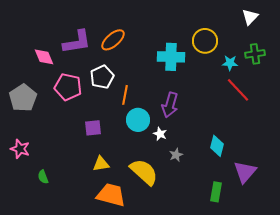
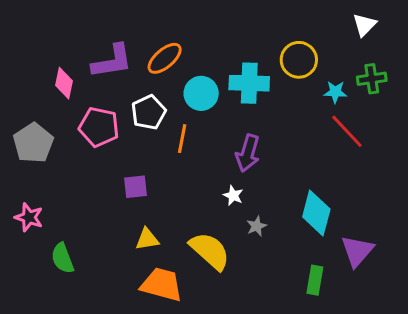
pink diamond: (44, 57) -> (64, 83), turned 35
cyan circle: (138, 120) -> (201, 93), moved
cyan diamond: (217, 146) -> (316, 213), size x1.4
green semicircle: (43, 177) -> (62, 258), size x1.5

